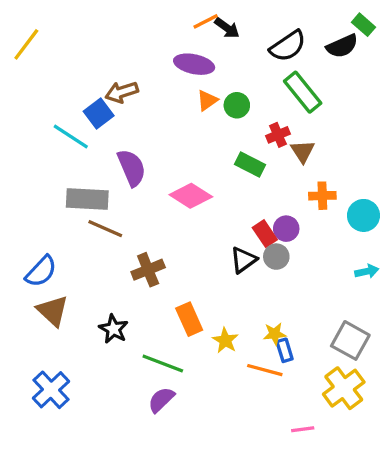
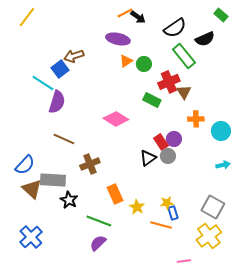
yellow line: (26, 44) -> (27, 17), moved
black semicircle: (342, 46) -> (205, 39), moved
red cross: (278, 135) -> (169, 82), size x1.5
purple semicircle: (132, 168) -> (57, 102), moved, turned 40
gray rectangle: (87, 199) -> (53, 180), moved

